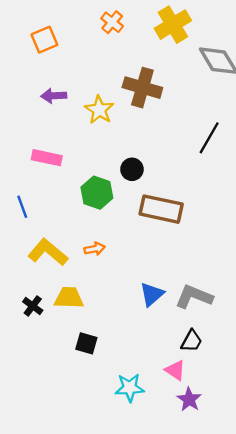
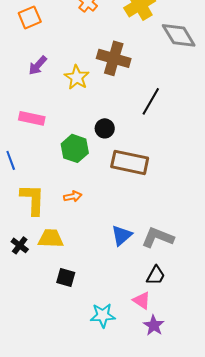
purple arrow: (54, 96) -> (38, 65), turned -45
black line: (209, 138) -> (151, 101), moved
yellow L-shape: (48, 252) -> (33, 199), turned 52

